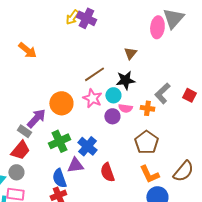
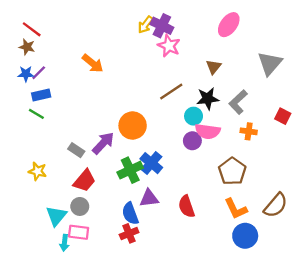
gray triangle: (173, 18) -> (270, 63), moved
pink ellipse: (157, 27) -> (229, 25), moved, turned 30
gray L-shape: (162, 93) -> (238, 102), moved
pink star: (92, 98) -> (169, 46), moved
pink semicircle: (125, 108) -> (208, 131), size x1.5
orange cross: (147, 108) -> (249, 131), moved
gray rectangle: (24, 131) -> (76, 150), moved
blue cross: (87, 146) -> (151, 163), moved

